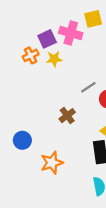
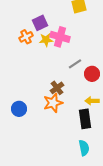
pink cross: (71, 33) -> (60, 37), moved
orange star: (52, 163) -> (53, 103), moved

